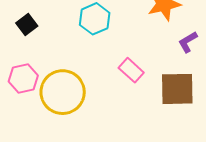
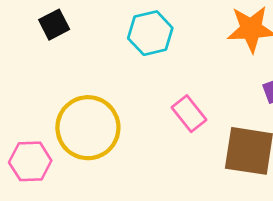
pink hexagon: (23, 79) -> (30, 161), moved

